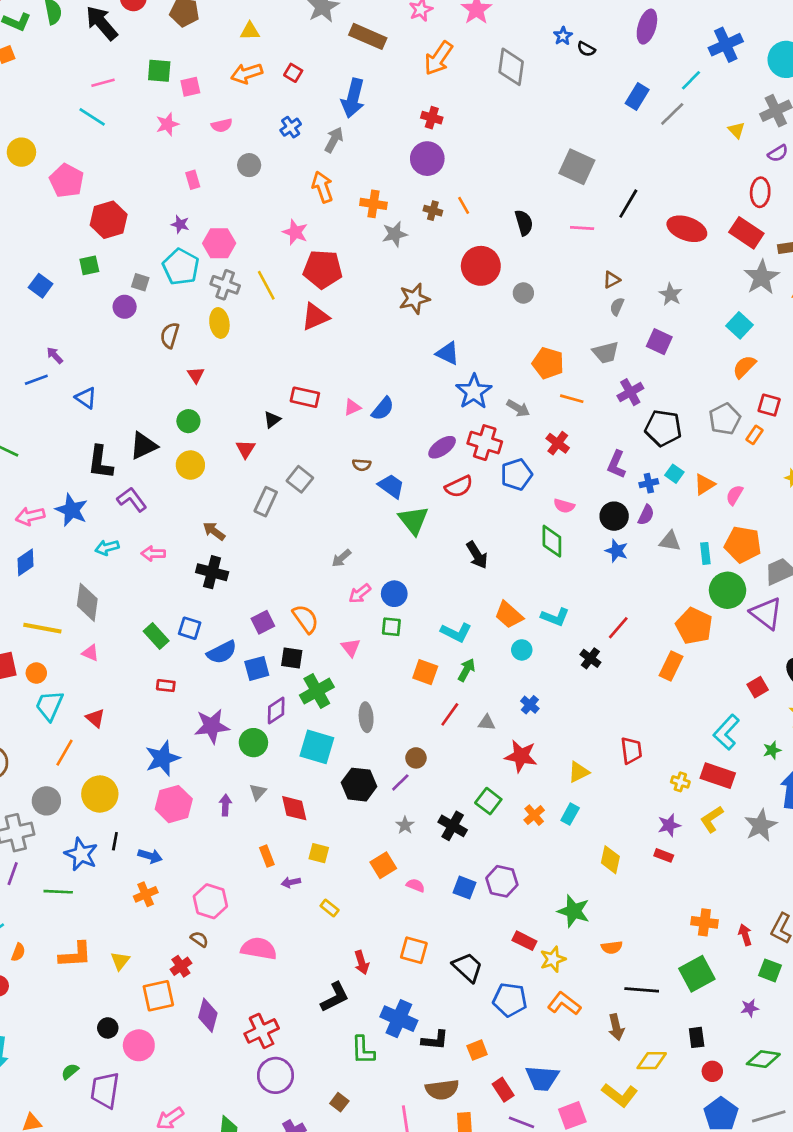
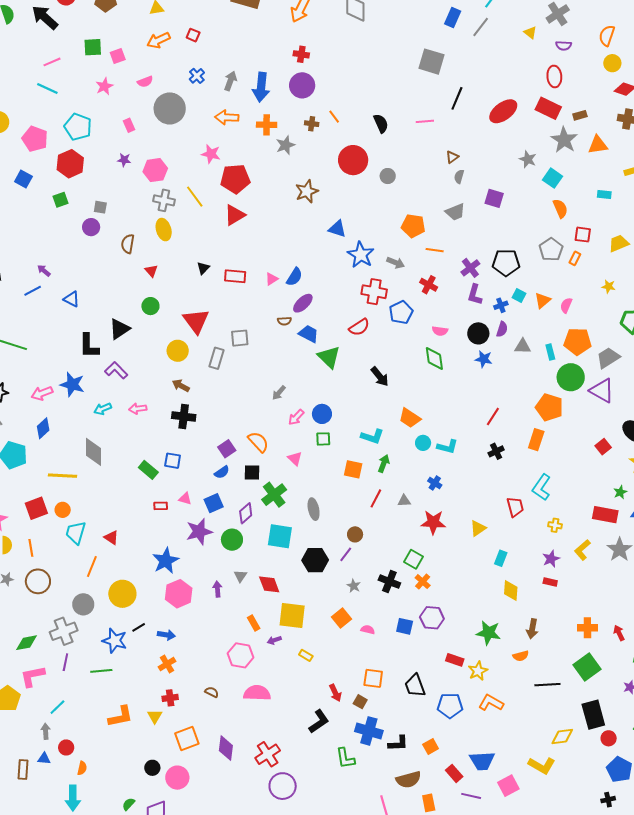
blue arrow: (353, 98) -> (261, 87), moved
purple semicircle: (778, 153) -> (564, 46), turned 42
gray circle: (249, 165) -> (170, 108), size x1.8
gray square: (577, 167) -> (431, 62), moved
orange arrow: (322, 187) -> (227, 117), turned -60
red ellipse: (687, 229) -> (503, 111), turned -48
cyan pentagon: (181, 267) -> (78, 127), moved
blue square: (41, 286) -> (23, 179), moved
gray star: (671, 294) -> (528, 159), moved
orange semicircle: (744, 367) -> (560, 208), turned 120
purple cross: (630, 392) -> (470, 268), moved
black triangle: (272, 420) -> (203, 268), moved
purple ellipse: (442, 447) -> (303, 303), moved
red triangle: (246, 449) -> (196, 321), size x1.8
yellow circle: (190, 465) -> (178, 351), moved
gray square: (300, 479) -> (240, 338), turned -36
cyan L-shape: (555, 617) -> (447, 447), moved
blue semicircle: (222, 652) -> (222, 472), moved, size x0.7
pink triangle: (90, 653) -> (185, 499), moved
black cross: (590, 658) -> (496, 451), moved, turned 35
blue square: (257, 668) -> (214, 503), moved
cyan L-shape: (726, 732) -> (542, 487), moved
red rectangle: (718, 776) -> (605, 515), moved
cyan rectangle: (570, 814) -> (501, 558), moved
orange cross: (534, 815) -> (423, 582), moved
black line: (115, 841) -> (139, 627), turned 56
yellow square: (319, 853) -> (292, 615), size x1.8
pink hexagon: (210, 901) -> (241, 655), moved
orange semicircle: (18, 952) -> (82, 768), moved
red cross: (181, 966) -> (170, 698), moved, turned 35
black trapezoid: (468, 967) -> (415, 686), turned -145
brown arrow: (616, 1027) -> (532, 629), moved, turned 30
black rectangle: (697, 1037) -> (593, 715), size x1.8
brown square: (339, 1102) -> (360, 702), moved

